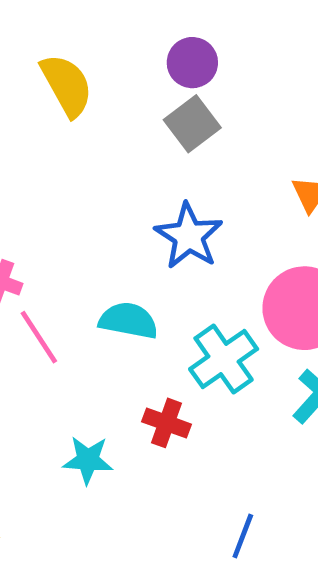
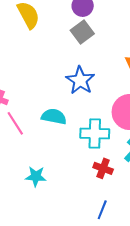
cyan cross: (224, 359) -> (95, 134), turned 36
red cross: (167, 423) -> (103, 168), moved

